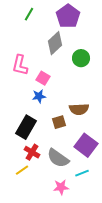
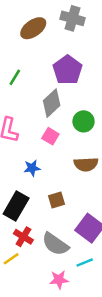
green line: (29, 14) -> (15, 77), moved
pink square: (43, 78) -> (50, 136), moved
brown semicircle: (79, 109) -> (86, 164), moved

